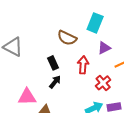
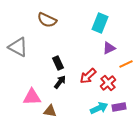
brown semicircle: (67, 38) -> (47, 20), moved
red arrow: (83, 65) -> (88, 76), moved, turned -138

